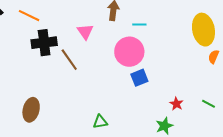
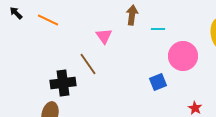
black cross: (44, 43) -> (63, 83), moved
pink circle: (129, 52) -> (183, 56), moved

